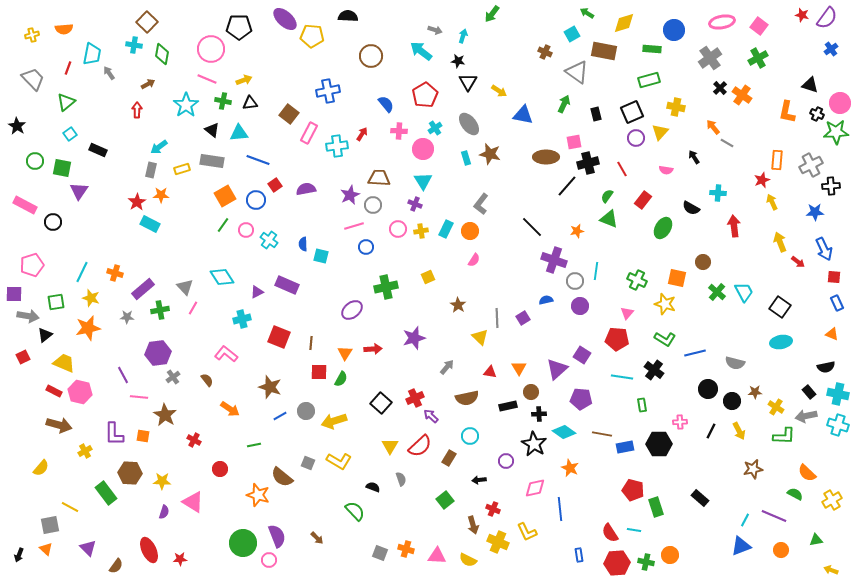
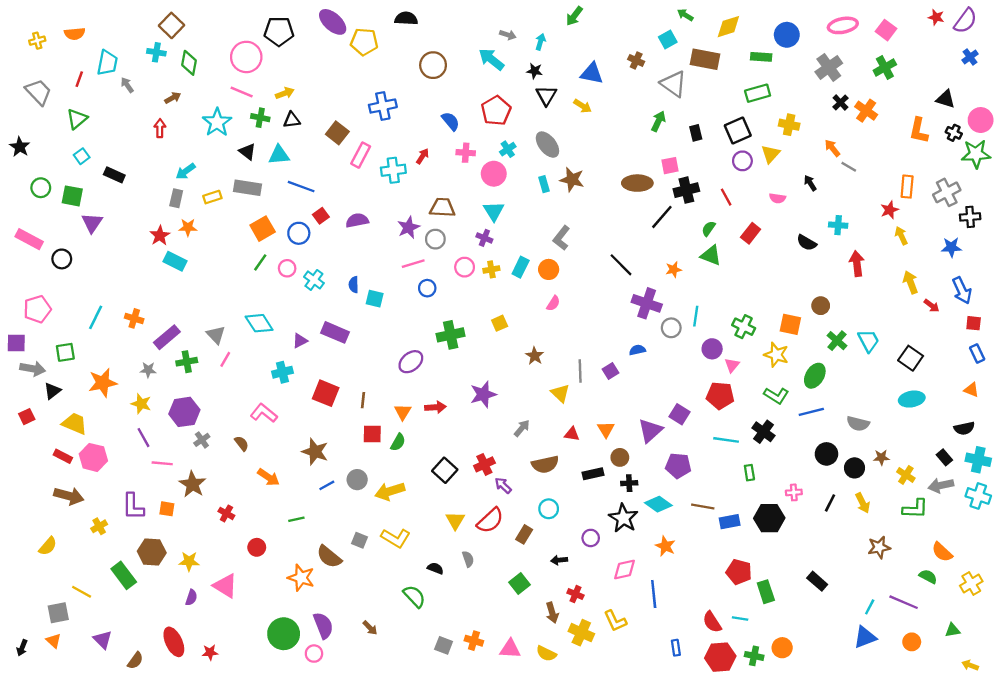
blue triangle: (523, 115) -> (592, 73), moved
green ellipse: (663, 228) -> (815, 376), moved
yellow star: (91, 298) -> (141, 404), moved
purple circle: (580, 306) -> (712, 349), moved

